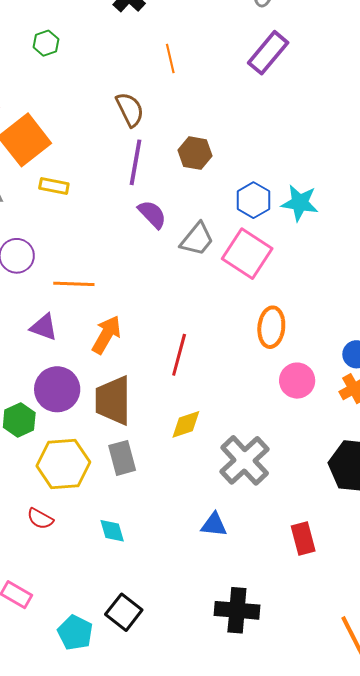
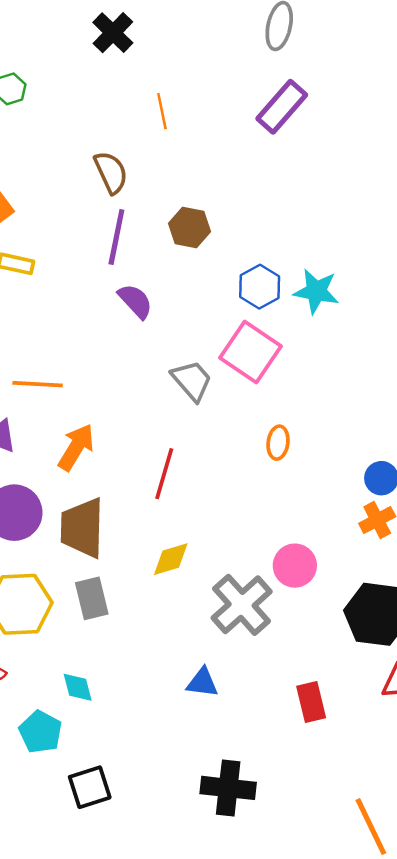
gray trapezoid: (197, 239) -> (192, 381), moved, turned -81
orange ellipse: (271, 327) -> (278, 443), size x0.7
pink circle: (297, 381) -> (295, 566), moved
black square: (124, 612) -> (90, 787), turned 33
cyan pentagon: (75, 633) -> (41, 732), moved

